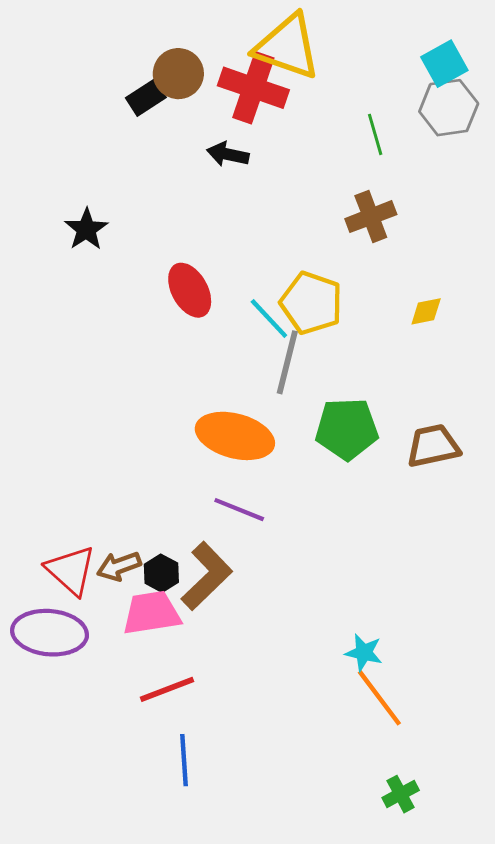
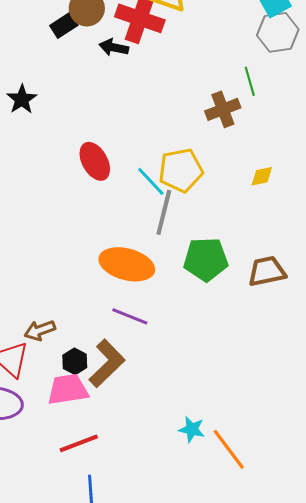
green line: (375, 134) -> (250, 81), moved
black arrow: (228, 154) -> (114, 47), moved
black star: (86, 229) -> (22, 99), moved
yellow pentagon: (311, 303) -> (181, 170), turned -30
brown arrow: (119, 566) -> (40, 330), moved
cyan star: (364, 652) -> (192, 429), moved

